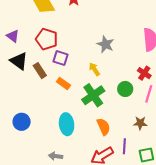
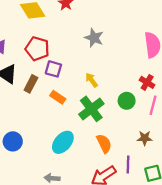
gray star: (105, 44) -> (94, 38), moved
brown rectangle: (40, 71) -> (31, 84), turned 63
cyan ellipse: (67, 124) -> (63, 142), turned 50

